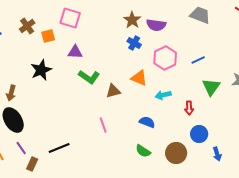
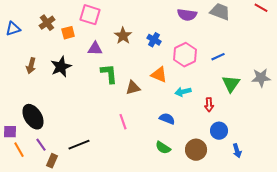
brown star: (132, 20) -> (123, 36), moved
purple semicircle: (156, 25) -> (187, 15), moved
green L-shape: (89, 77) -> (109, 74), turned -130
brown arrow: (11, 93) -> (31, 66), moved

